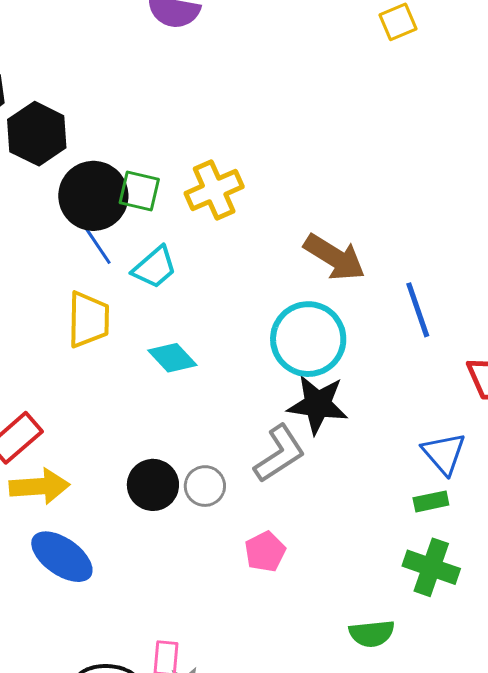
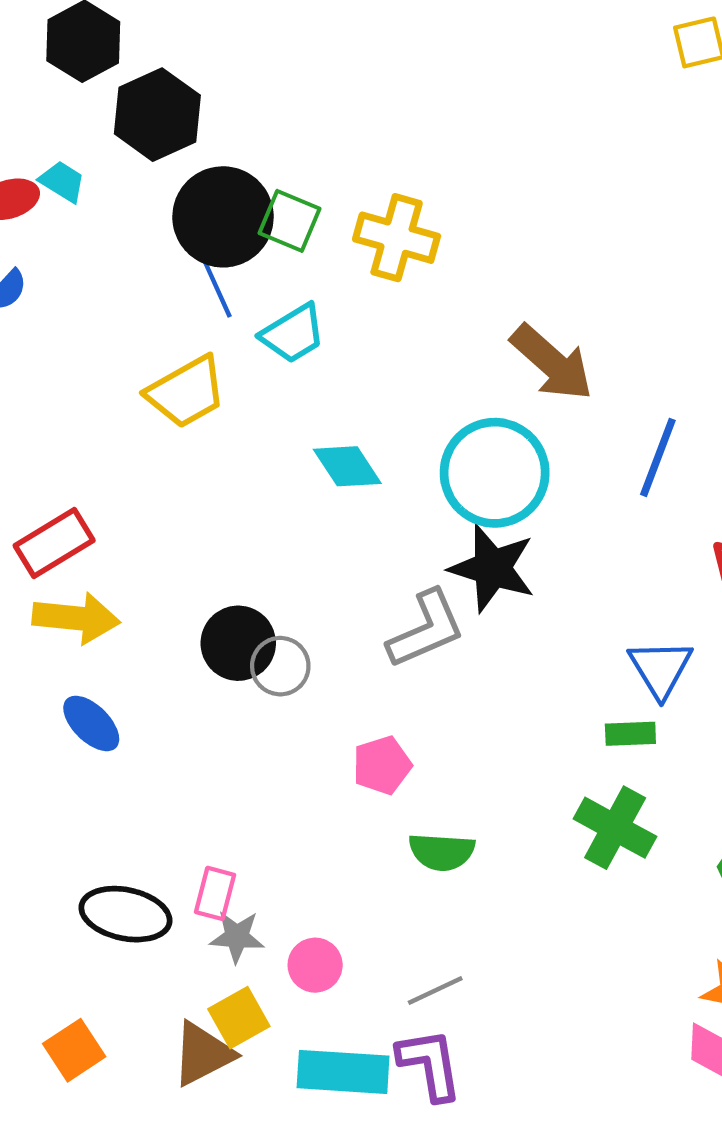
yellow cross: (214, 190) -> (397, 238), turned 30
blue line: (418, 310) -> (658, 457), turned 30
yellow trapezoid: (89, 320) -> (186, 392), turned 50
cyan diamond: (172, 358) -> (347, 466), moved
gray circle: (205, 486) -> (280, 666), moved
blue ellipse: (62, 557) -> (91, 723), size x0.7
green semicircle: (372, 634) -> (442, 852), moved

